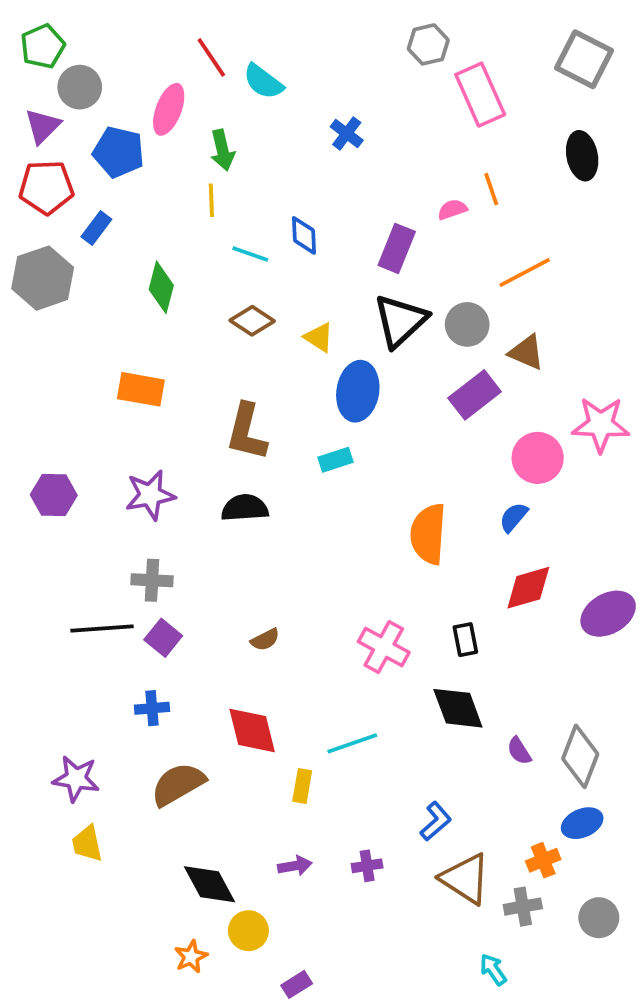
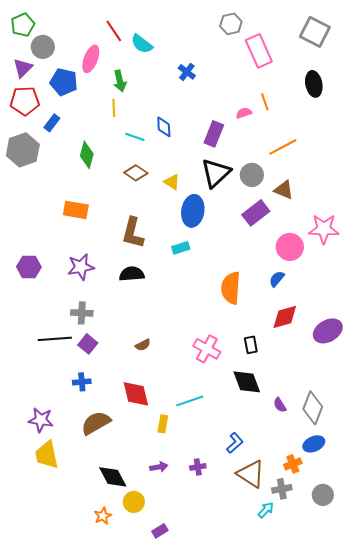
yellow trapezoid: (87, 844) -> (47, 455), size x1.4
cyan arrow: (493, 970) -> (266, 510), moved, turned 78

